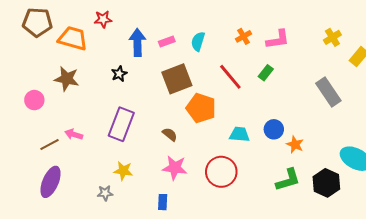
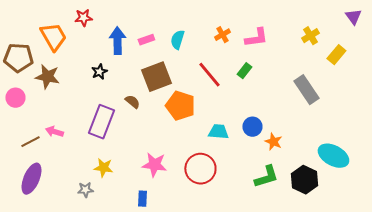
brown pentagon: (37, 22) -> (18, 58), moved
orange trapezoid: (73, 38) -> (53, 37), turned 44
brown semicircle: (170, 134) -> (132, 102), moved

